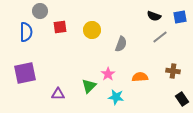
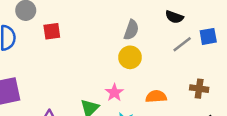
blue square: (180, 17) -> (208, 36), moved
yellow circle: (92, 30) -> (130, 57), moved
gray semicircle: (121, 44) -> (131, 30), moved

